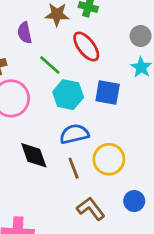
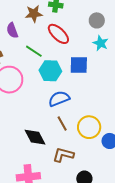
black diamond: (34, 155) -> (35, 137), moved
yellow circle: (109, 159) -> (89, 127), moved
brown L-shape: (91, 209) -> (63, 155), moved, turned -30

